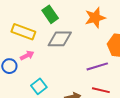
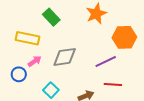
gray diamond: (60, 39) -> (65, 57), moved

